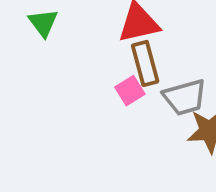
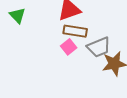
brown rectangle: (145, 63) -> (75, 31), turned -60

